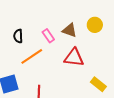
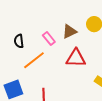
brown triangle: (70, 30) -> (69, 31), turned -42

